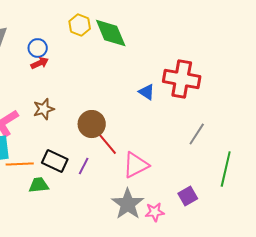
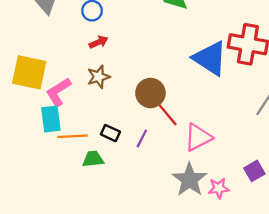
red arrow: (40, 63) -> (99, 42), moved
blue triangle: (147, 92) -> (210, 58), size x2.0
black rectangle: (55, 161) -> (110, 133), size x0.7

